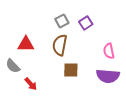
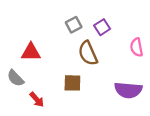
brown semicircle: (60, 45) -> (88, 53), moved, turned -35
pink semicircle: (109, 51) -> (137, 47), moved
brown square: (71, 70) -> (72, 83), moved

